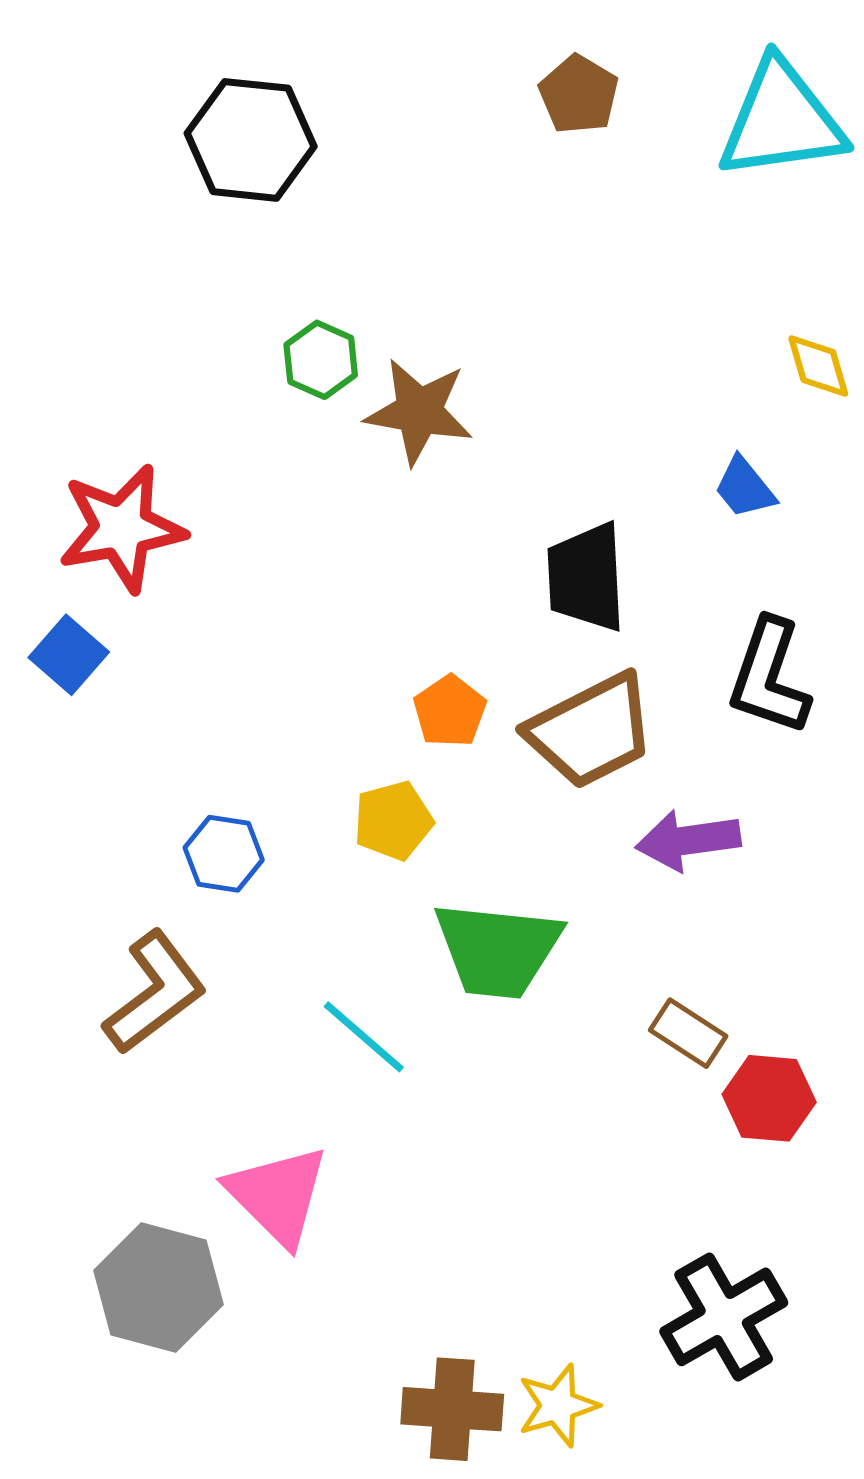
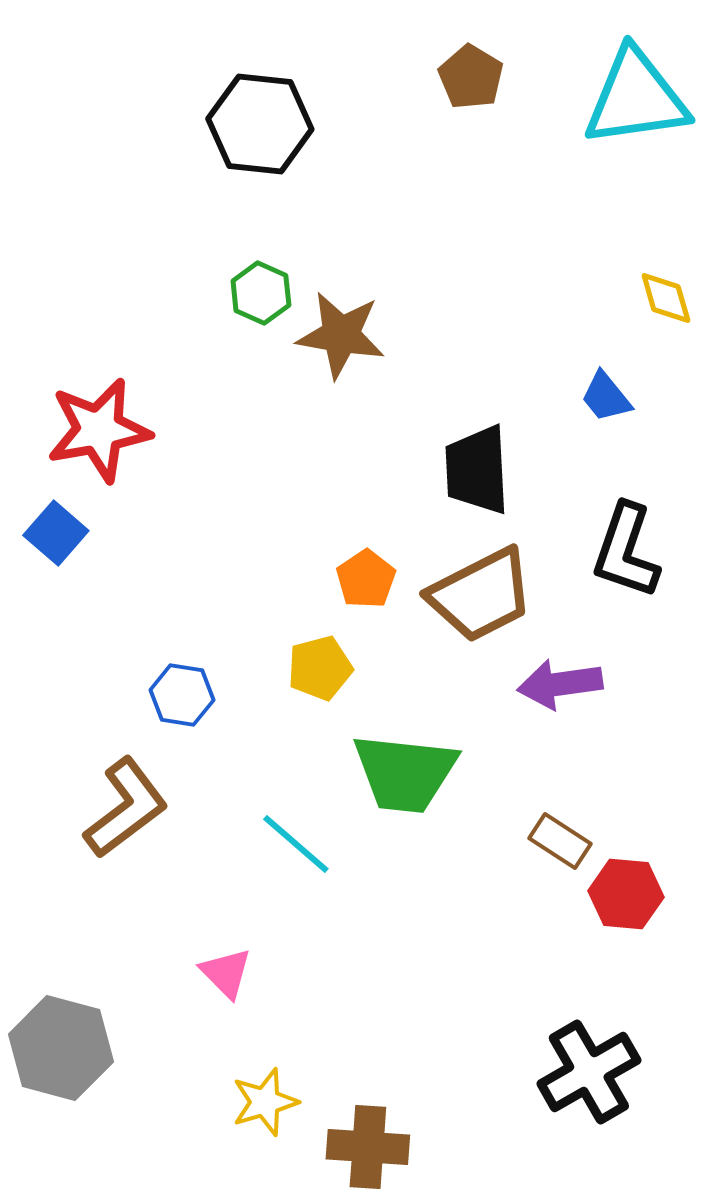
black hexagon: (251, 140) -> (260, 124), moved
pink triangle: (278, 1195) -> (226, 973), size x0.6
gray hexagon: (159, 1288) -> (61, 1048), moved
yellow star: (558, 1405) -> (265, 1102), moved

